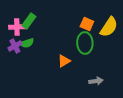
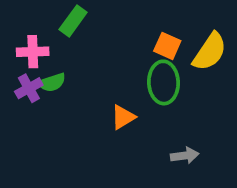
green rectangle: (29, 21) -> (73, 21), moved

